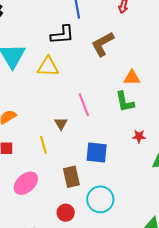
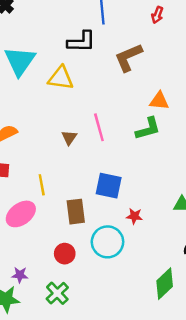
green L-shape: (125, 102) -> (148, 129), turned -100
brown triangle: (61, 124) -> (69, 138), moved
red star: (139, 136) -> (134, 216), moved
yellow line: (43, 145) -> (42, 185), moved

